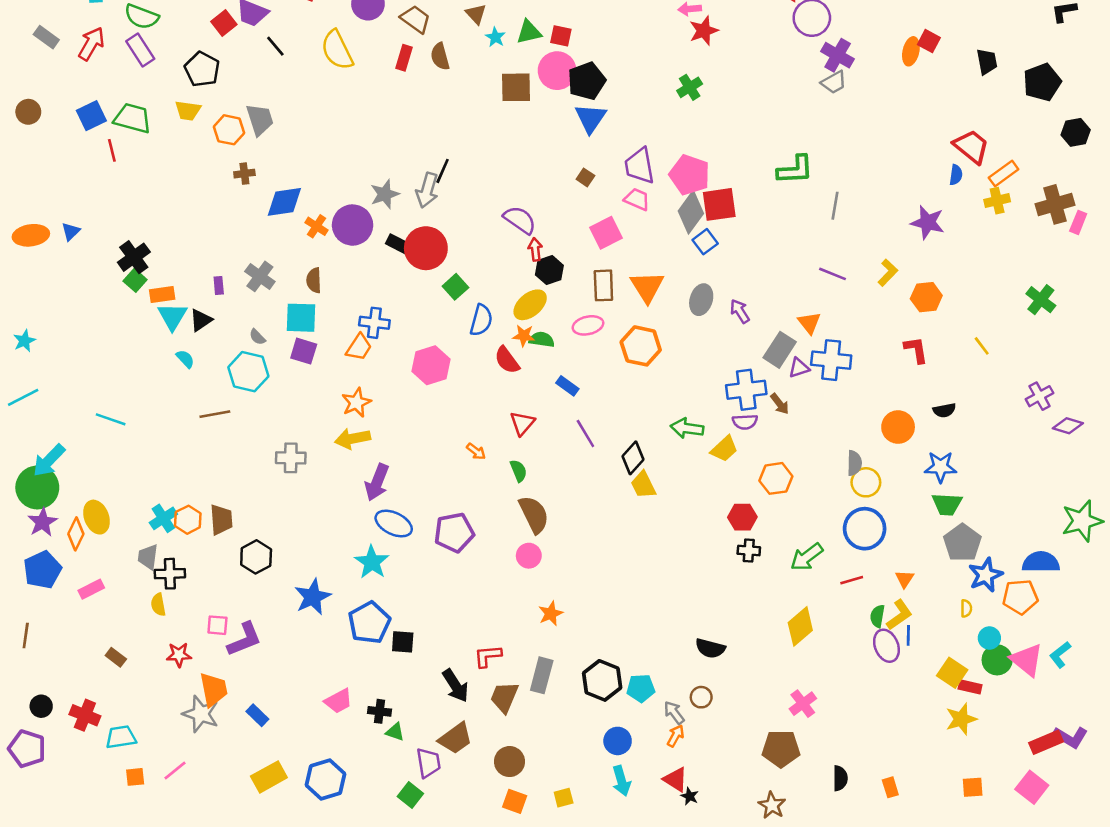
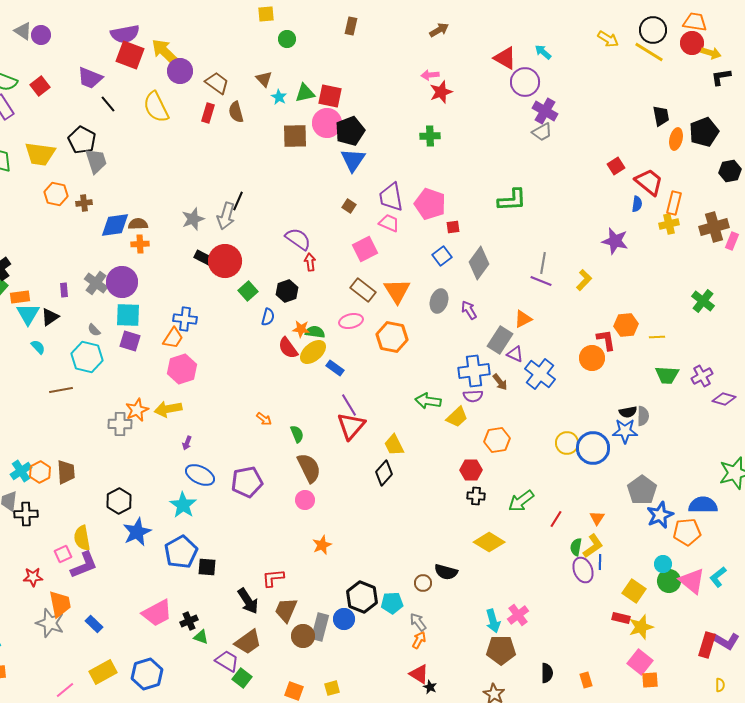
red square: (224, 23) -> (40, 86), moved
red square: (561, 36) -> (330, 96), size x1.4
red square: (929, 41) -> (616, 166), moved, turned 30
orange ellipse: (911, 51) -> (676, 139), moved
black pentagon: (202, 69) -> (82, 140), moved
green cross: (690, 87) -> (430, 136), turned 30
yellow trapezoid: (188, 111) -> (40, 154), size x1.5
orange hexagon: (229, 130) -> (56, 194), moved
orange rectangle: (1004, 174) -> (674, 203), turned -40
red square: (719, 204) -> (453, 227), size x0.5
gray line: (835, 206) -> (543, 263), moved
gray diamond: (691, 212) -> (479, 263), moved
purple circle: (353, 225) -> (122, 282), moved
orange cross: (317, 226) -> (140, 244), turned -36
black hexagon: (549, 270) -> (287, 291), moved
brown semicircle: (314, 280) -> (138, 224), moved, turned 90
brown rectangle: (603, 285) -> (363, 290), turned -50
orange hexagon: (926, 297) -> (626, 325), moved
yellow ellipse: (530, 305) -> (313, 352), moved
blue semicircle: (481, 320) -> (268, 317), size x0.7
orange triangle: (809, 323) -> (523, 319), turned 42
yellow line: (982, 346) -> (657, 337), turned -56
blue cross: (831, 360) -> (540, 374), moved, turned 32
pink hexagon: (431, 365) -> (182, 369), moved
purple triangle: (799, 368) -> (515, 354), turned 42
orange star: (356, 403) -> (137, 410), moved
black semicircle: (944, 410) -> (628, 412), moved
red triangle: (522, 423) -> (351, 426), moved, size x1.4
orange circle: (898, 427) -> (592, 358), moved
black diamond: (633, 458) -> (384, 473), moved
gray semicircle: (854, 463) -> (643, 416), moved
purple arrow: (377, 482) -> (187, 443), size x0.5
green trapezoid: (947, 504) -> (667, 375), moved
blue circle: (865, 529) -> (593, 448), moved
black hexagon: (256, 557) -> (119, 501), moved
red line: (852, 580) -> (556, 519), turned -42
yellow semicircle: (158, 605) -> (82, 538), moved, size x1.4
yellow semicircle: (966, 608) -> (720, 685), moved
pink square: (217, 625) -> (63, 554), turned -30
yellow diamond: (800, 626) -> (489, 542), moved, turned 72
gray rectangle: (542, 675) -> (320, 627), moved
red rectangle: (970, 687) -> (621, 618), moved
brown circle: (701, 697) -> (423, 583), moved
pink trapezoid: (338, 701) -> (157, 613), size x1.4
black cross: (380, 711) -> (189, 621), turned -30
blue circle: (618, 741) -> (344, 619), moved
red rectangle: (1046, 742) -> (707, 645), turned -50
brown circle: (509, 762) -> (303, 636), moved
purple trapezoid: (428, 763) -> (227, 661), turned -50
pink line: (175, 771) -> (65, 690), moved
cyan arrow: (621, 781) -> (493, 621), moved
pink square: (1032, 787) -> (640, 662), moved
green square: (410, 795) -> (242, 678), moved

